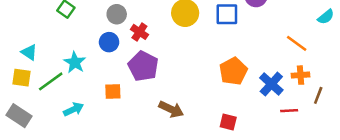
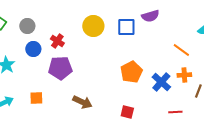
gray circle: (117, 14) -> (27, 26), moved
purple pentagon: (143, 66) -> (60, 68), turned -30
orange square: (113, 92) -> (36, 98), moved
red line: (289, 111) -> (175, 112), moved

